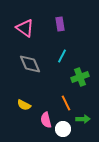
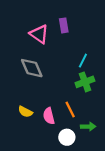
pink triangle: (25, 28) -> (39, 34), moved
cyan line: (62, 56) -> (83, 61), moved
pink semicircle: (46, 120) -> (49, 116), moved

